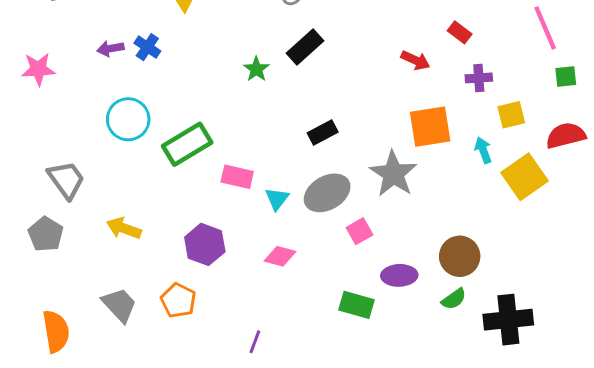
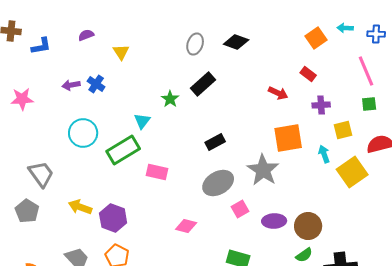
green square: (566, 77) -> (369, 104), moved
cyan triangle: (277, 199) -> (142, 121), moved
purple hexagon: (205, 244) -> (113, 218), moved
purple ellipse: (399, 275) -> (274, 221), moved

